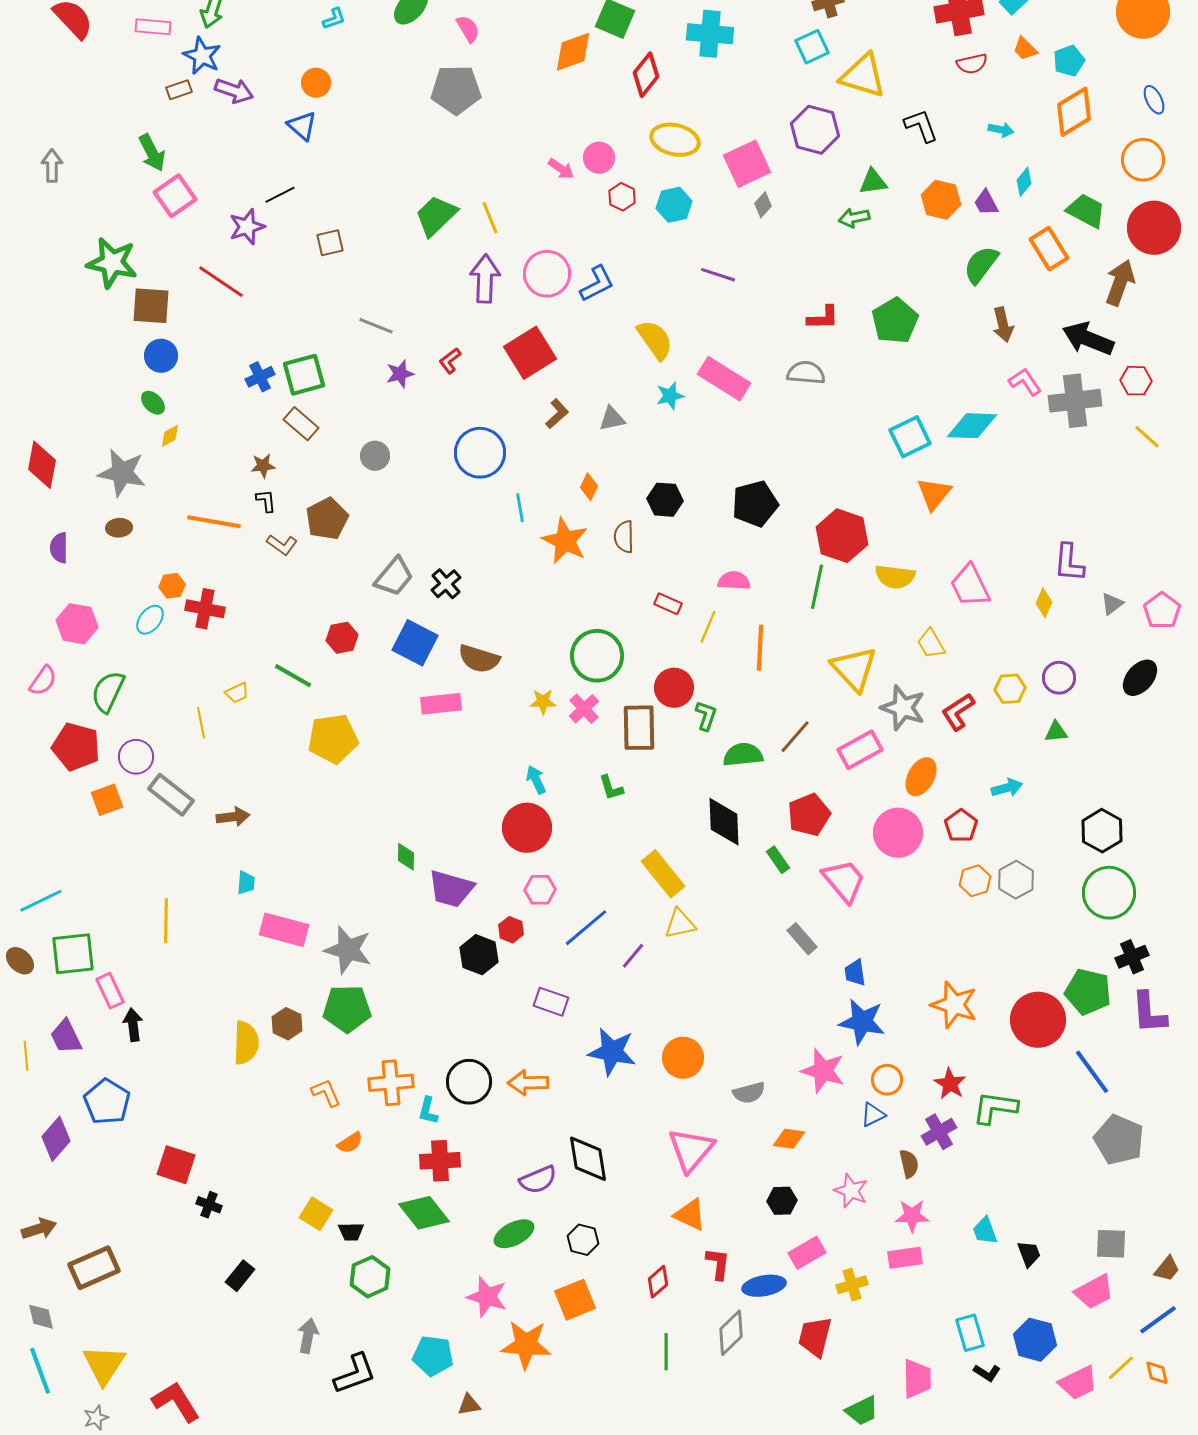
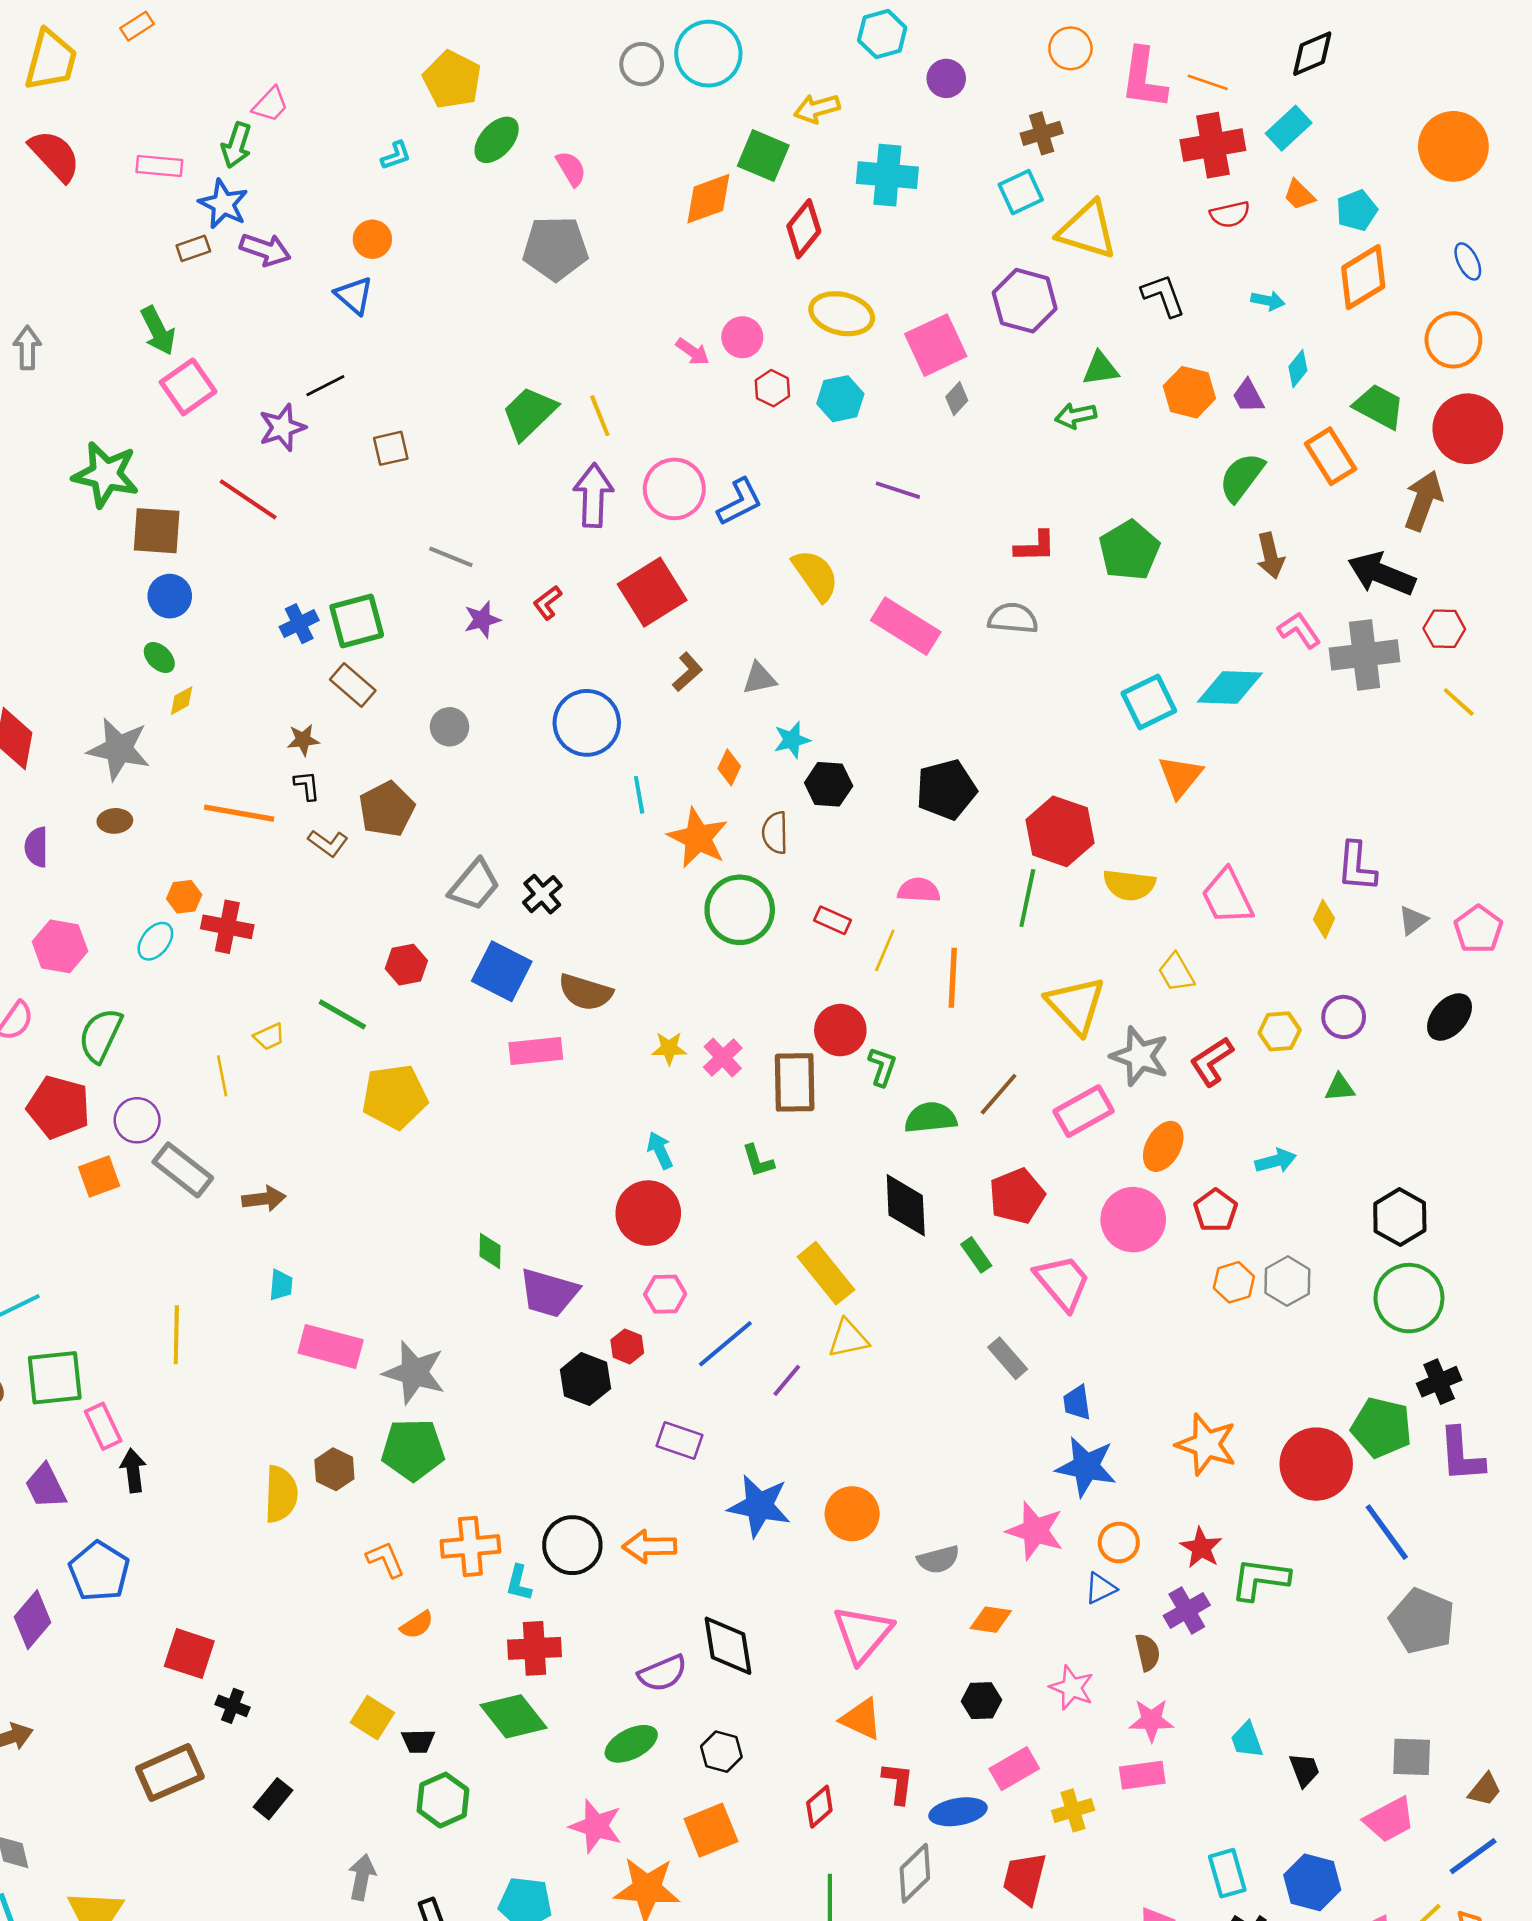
cyan star: (670, 396) -> (792, 740), moved
green circle: (597, 656) -> (740, 910), moved
brown rectangle: (94, 1268) -> (170, 1773), moved

